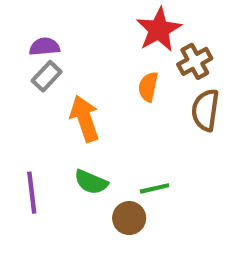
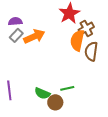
orange semicircle: (148, 87) -> (77, 40), moved, size x1.5
orange arrow: (85, 119) -> (34, 36), moved, turned 85
green semicircle: (91, 182) -> (42, 93), moved

